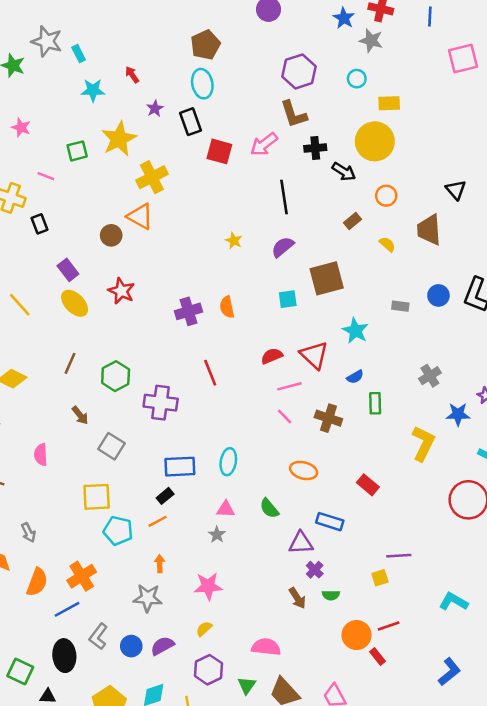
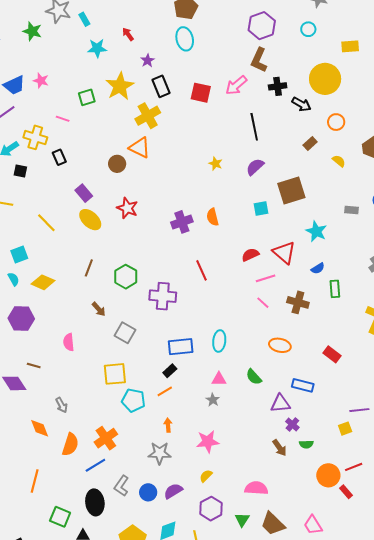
yellow rectangle: (389, 103) -> (350, 46), moved
brown L-shape: (294, 114) -> (259, 60), turned 45
black rectangle: (190, 122) -> (161, 86), moved

